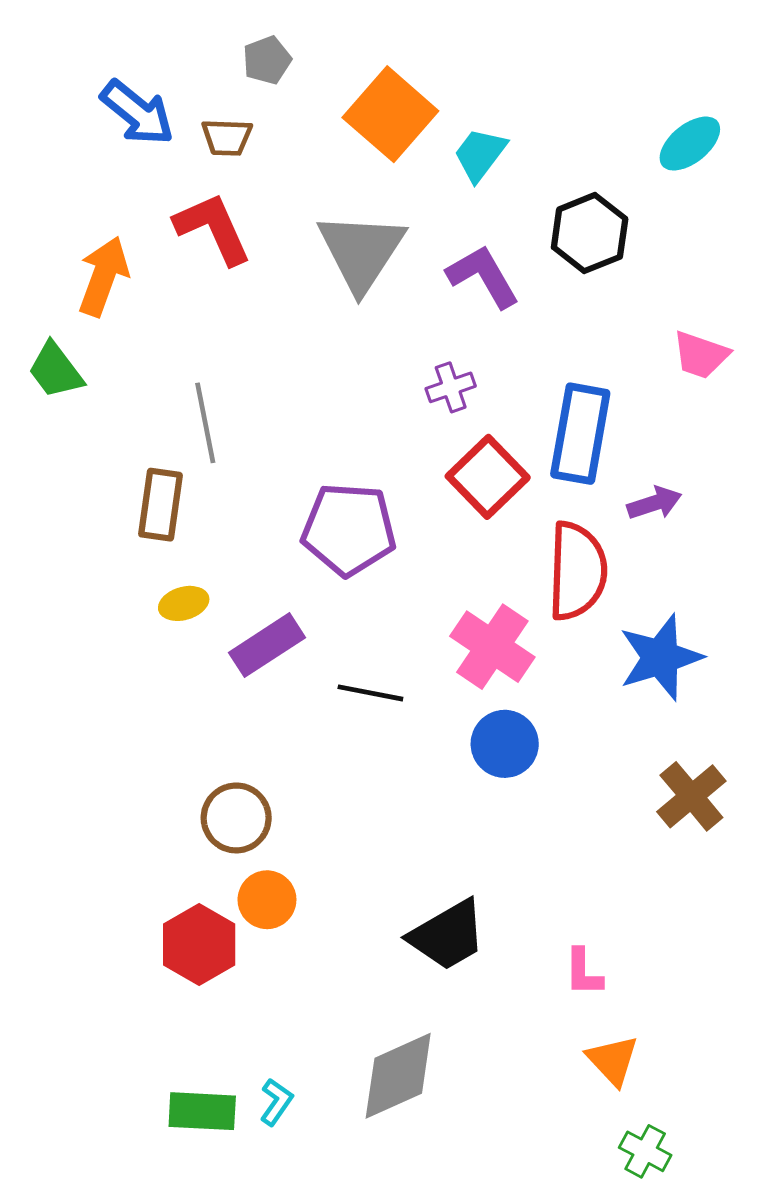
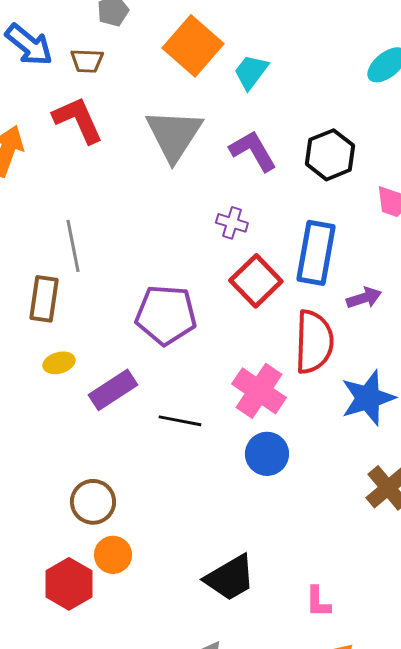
black hexagon: (590, 233) -> (330, 155), moved
purple cross: (451, 387) -> (232, 223), turned 36

